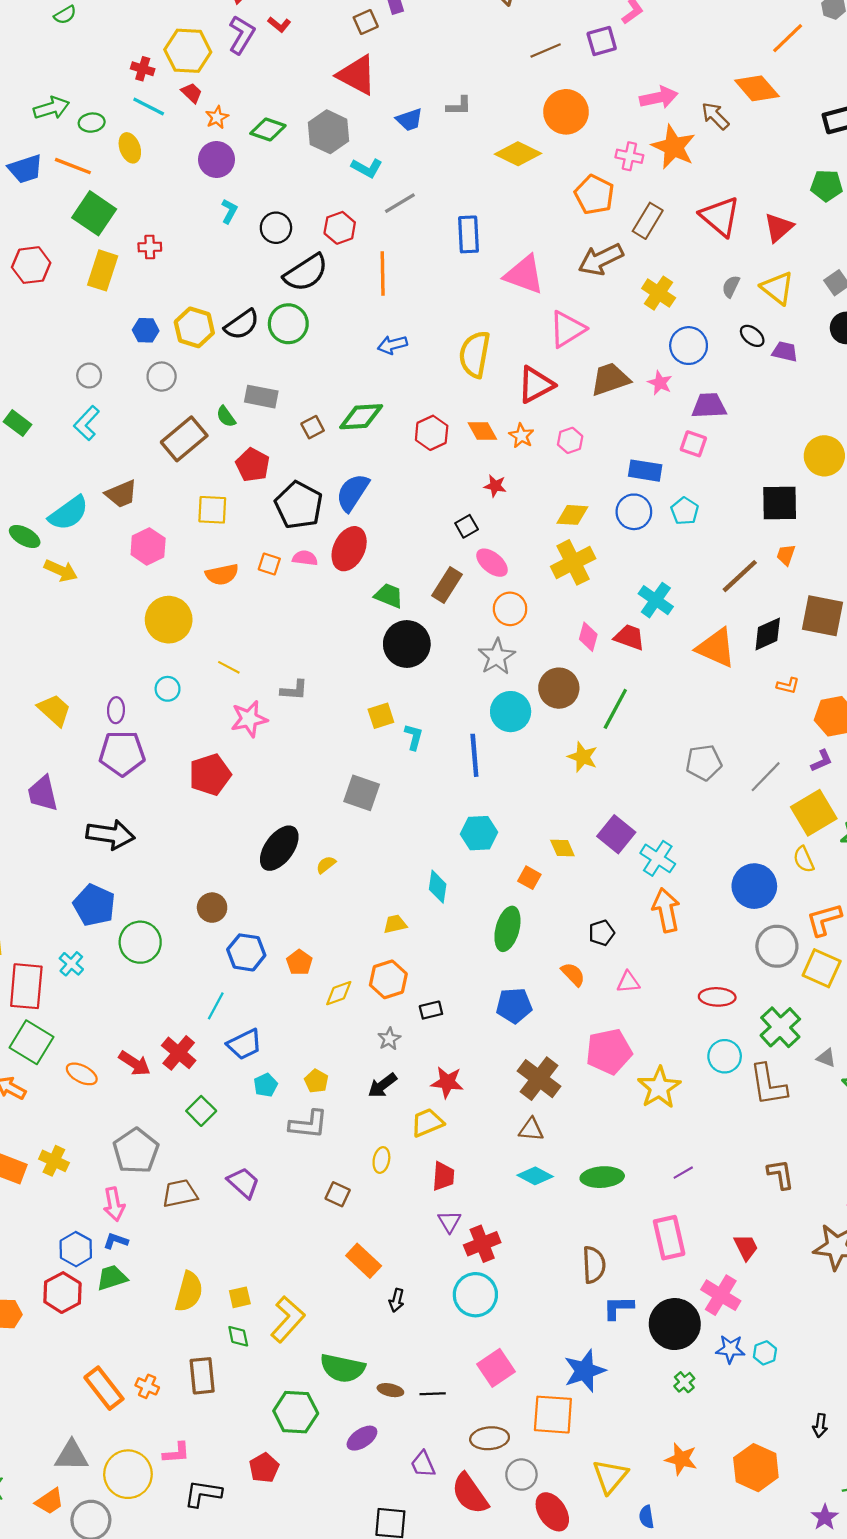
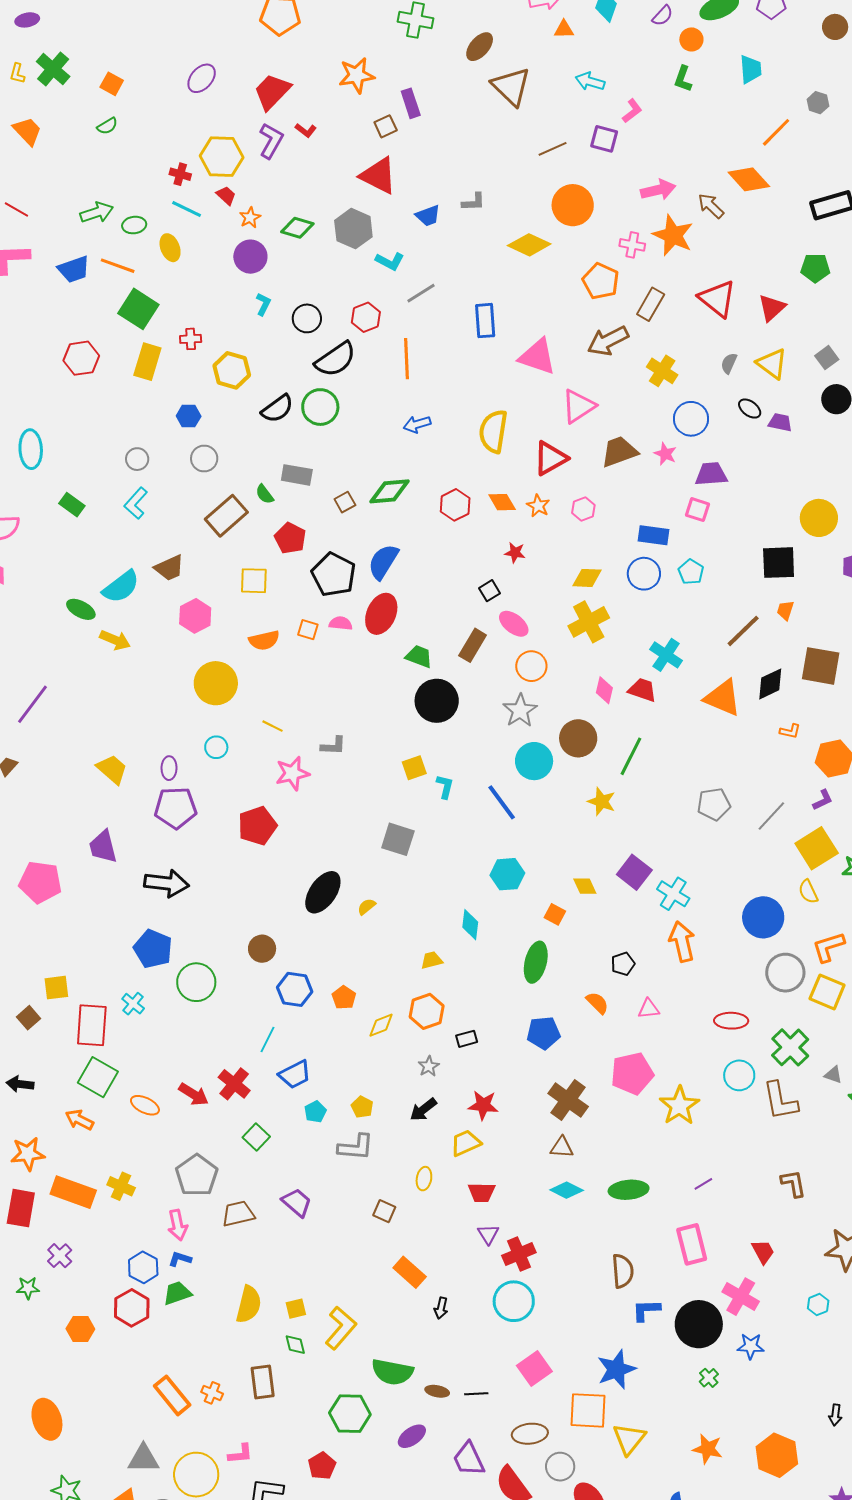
purple square: (602, 41) -> (604, 139), turned 32
yellow hexagon: (194, 327) -> (232, 370), moved
blue line: (474, 755) -> (502, 802), turned -30
red trapezoid: (443, 1176) -> (482, 1192), turned 88
cyan hexagon: (765, 1353) -> (818, 1305), moved
purple trapezoid: (423, 1464) -> (469, 1459), size x1.4
yellow triangle: (610, 1476) -> (629, 1439), moved

